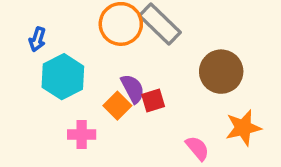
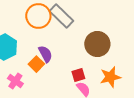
red square: (153, 101) -> (78, 75), moved
pink cross: (82, 135) -> (15, 81), turned 35

